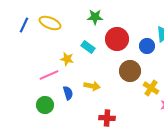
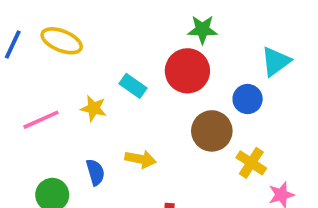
green star: (95, 17) -> (202, 30), moved
blue circle: (147, 46) -> (248, 99), moved
pink line: (49, 75) -> (41, 120), moved

